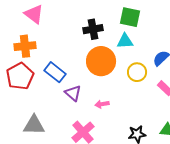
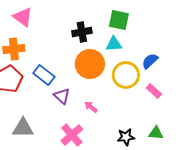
yellow circle: (137, 72) -> (126, 75), size x1.4
pink arrow: (102, 104) -> (91, 107), turned 48

